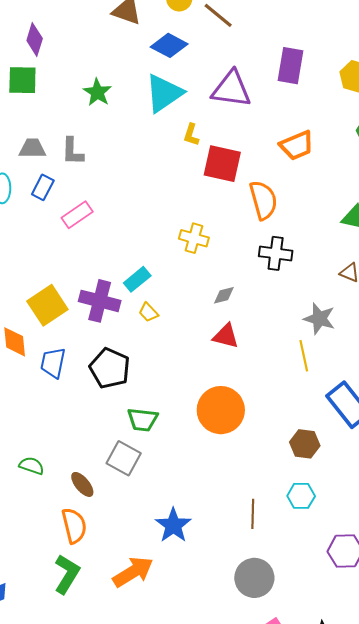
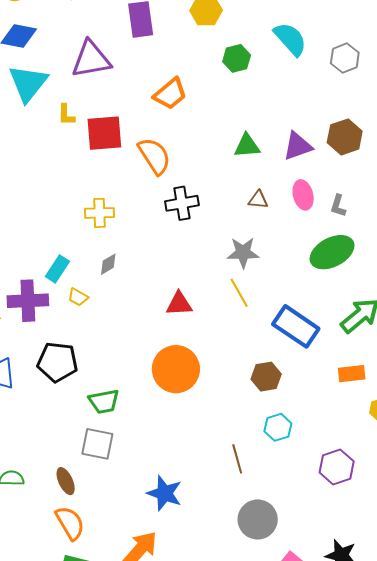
gray diamond: (224, 295) -> (108, 264), moved
red triangle: (226, 336) -> (179, 304), moved
brown ellipse: (82, 484) -> (66, 481), turned 32

